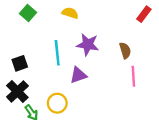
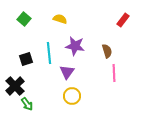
black square: (20, 63) -> (26, 59), moved
purple triangle: (78, 75) -> (67, 72), turned -35
yellow circle: (57, 103) -> (72, 96), moved

